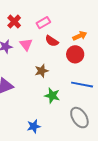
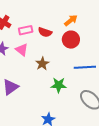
pink rectangle: (43, 23) -> (26, 30), moved, turned 32
pink triangle: (26, 44) -> (22, 50), moved

